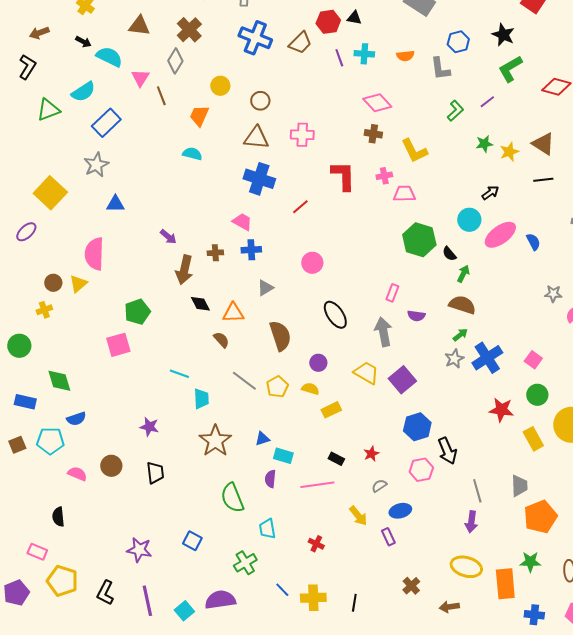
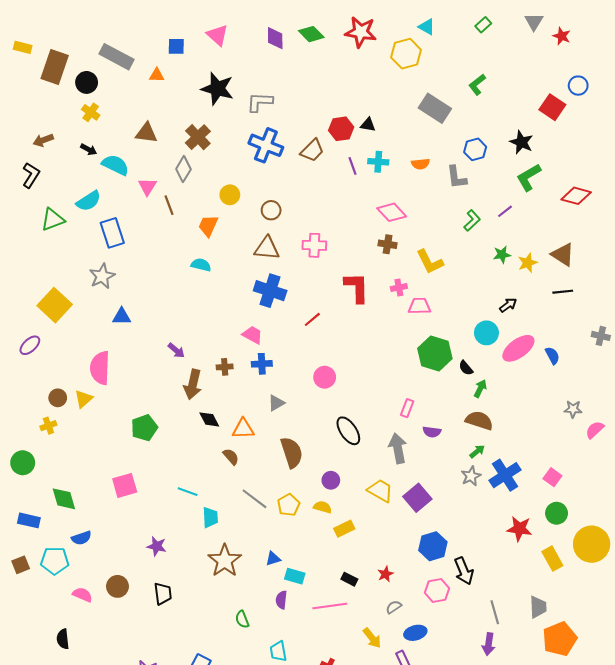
blue rectangle: (106, 123) -> (112, 233), turned -64
pink square: (118, 345) -> (125, 485), moved
green semicircle: (232, 498) -> (242, 619), size x0.6

